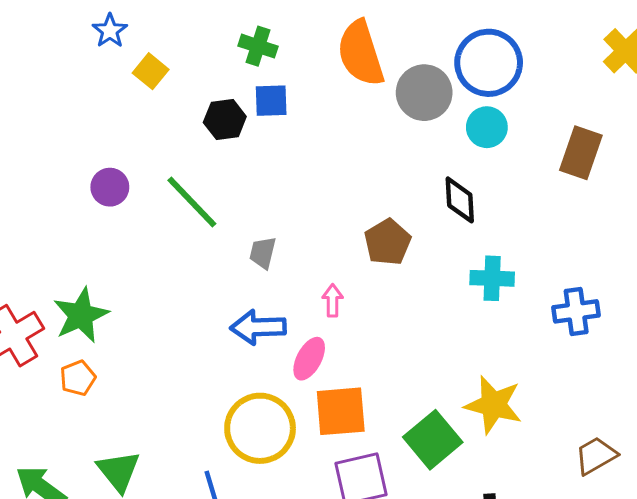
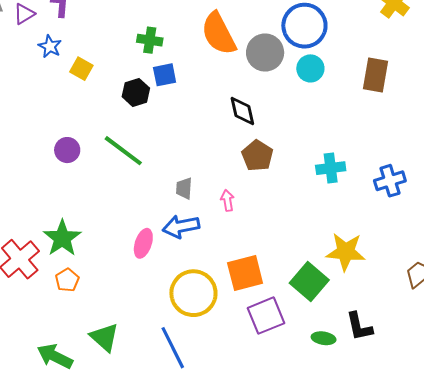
black diamond: (460, 200) -> (242, 111), moved
gray trapezoid: (263, 253) -> (184, 188), moved
pink ellipse: (309, 359) -> (143, 243), moved

